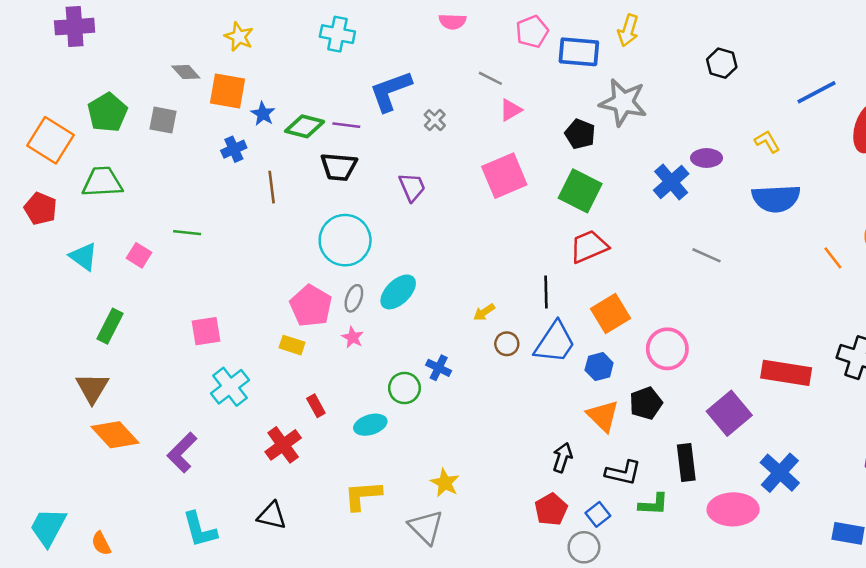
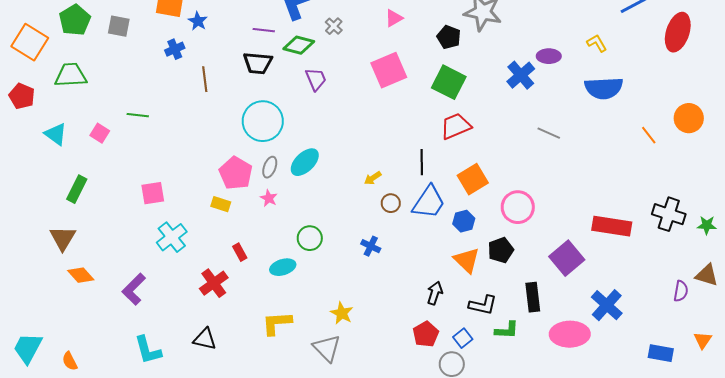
green diamond: (305, 126) -> (299, 45), moved
blue cross: (439, 368) -> (371, 246), moved
orange diamond: (115, 435) -> (81, 275), size x0.7

